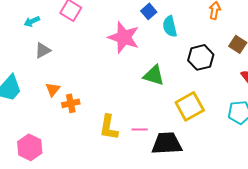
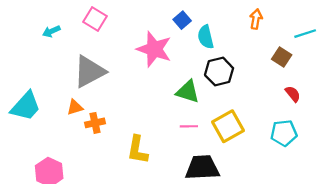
gray triangle: (43, 50) -> (89, 72), moved, size x1.8
black hexagon: (201, 57) -> (219, 72), moved
orange triangle: (53, 89) -> (75, 107), turned 35
pink line: (140, 129) -> (189, 126), moved

